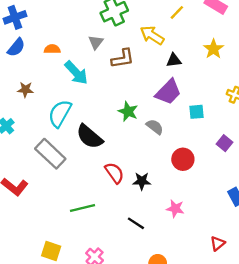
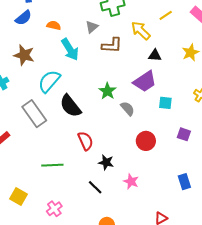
brown star: (25, 90) -> (24, 55), size x1.5
purple square: (225, 143) -> (184, 134), turned -32
black star: (142, 181) -> (106, 162), moved

